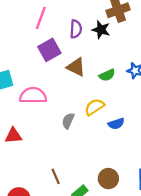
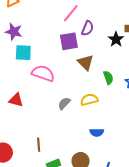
purple semicircle: (76, 29) -> (87, 28), moved
green semicircle: (107, 75) -> (108, 78), turned -104
blue semicircle: (116, 124) -> (97, 132), moved

